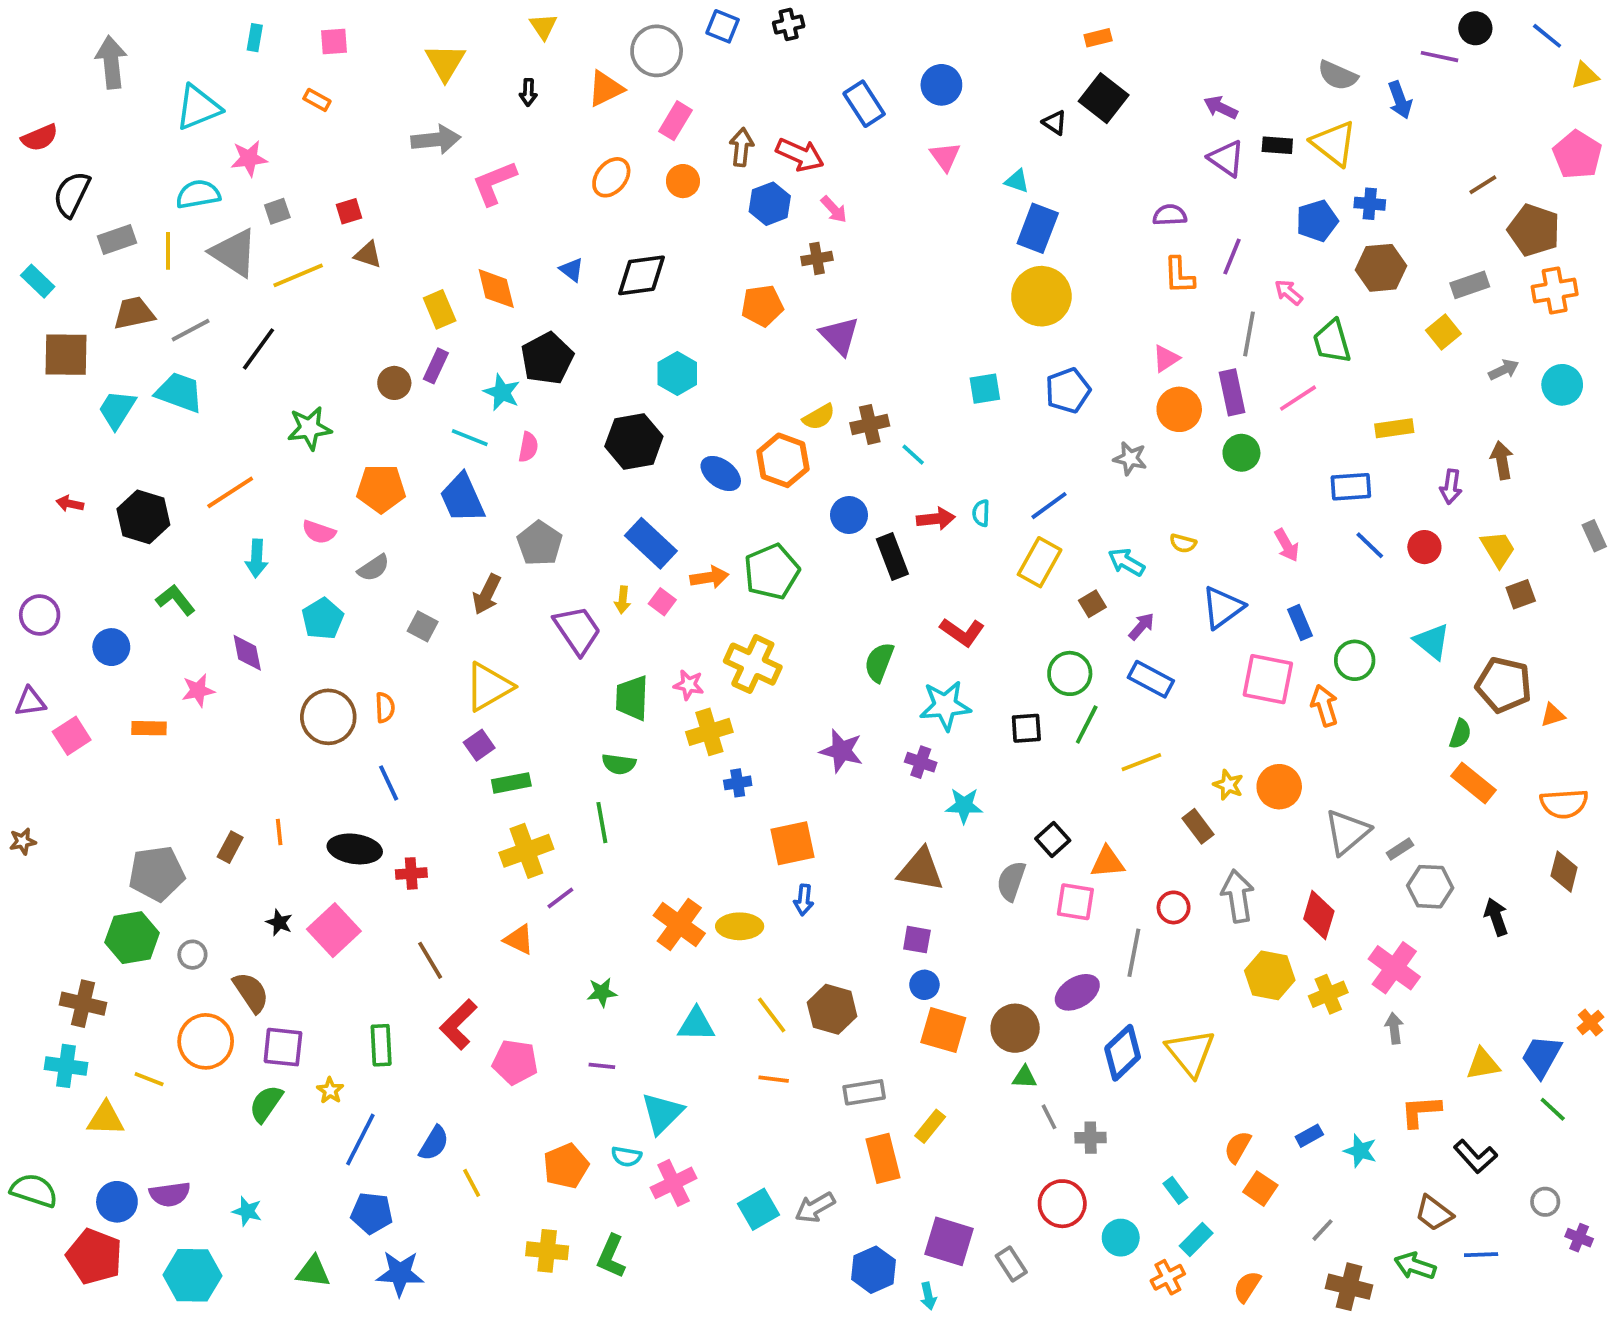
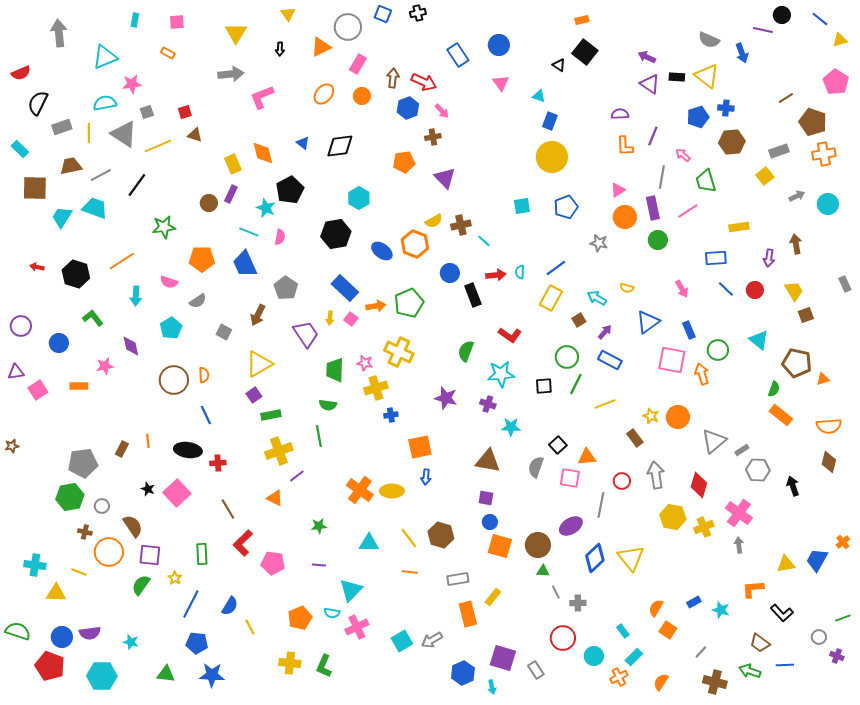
blue rectangle: (1038, 228) -> (550, 121), size x0.7
brown cross: (83, 1004) -> (85, 532), moved, size x0.6
green line: (1553, 1109) -> (843, 618), moved, turned -63

